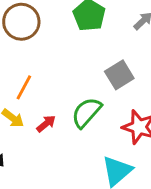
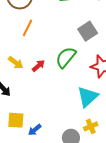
orange line: (24, 87) -> (27, 28), moved

